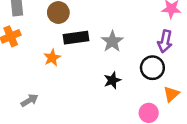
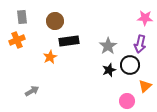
gray star: (112, 41) -> (108, 46), moved
black star: (112, 80) -> (109, 70), moved

